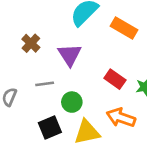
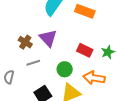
brown cross: (31, 43) -> (25, 42), moved
green circle: (72, 102) -> (65, 69), moved

